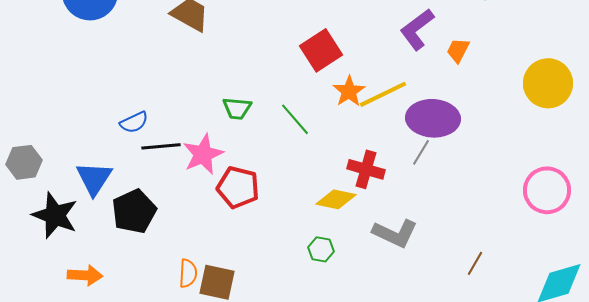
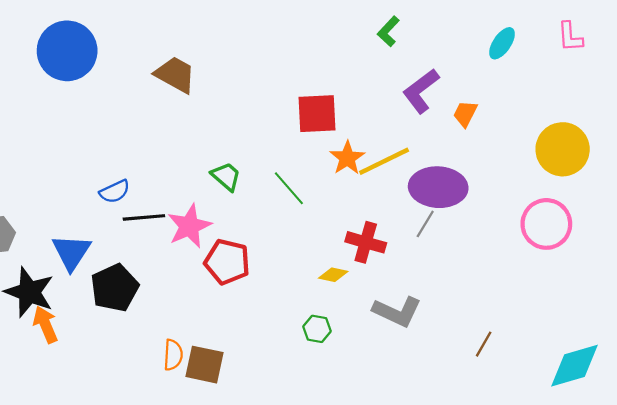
red square: (321, 50) -> (317, 114), turned 30
green trapezoid: (237, 108) -> (226, 176), turned -144
pink circle: (547, 190) -> (546, 224), moved
yellow diamond: (336, 199) -> (333, 275), size x0.7
orange arrow: (85, 275) -> (45, 325), moved, turned -116

